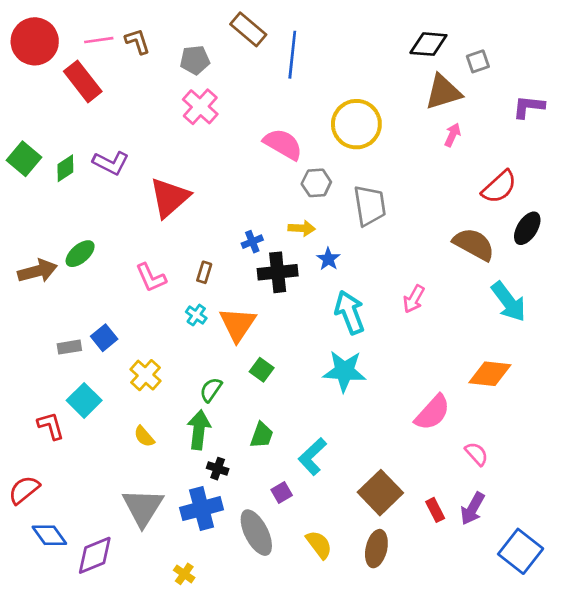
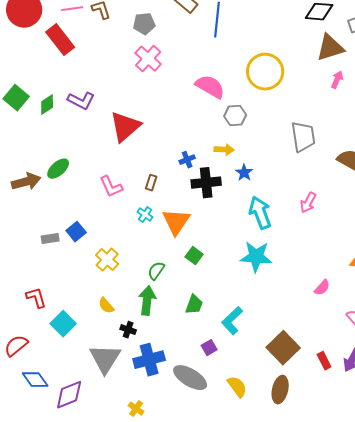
gray trapezoid: (370, 206) -> (303, 137), moved
cyan square: (84, 400) -> (63, 324), moved
pink semicircle: (432, 412) -> (322, 288), size x0.6
black cross: (218, 469) -> (128, 330), moved
gray ellipse: (256, 533) -> (190, 378), turned -32

